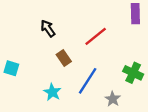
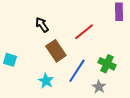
brown rectangle: (64, 58) -> (56, 51), size x1.5
green cross: (133, 73) -> (107, 64), moved

